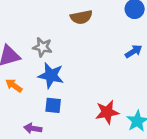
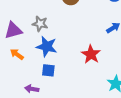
red star: (107, 112) -> (91, 54), moved, turned -30

